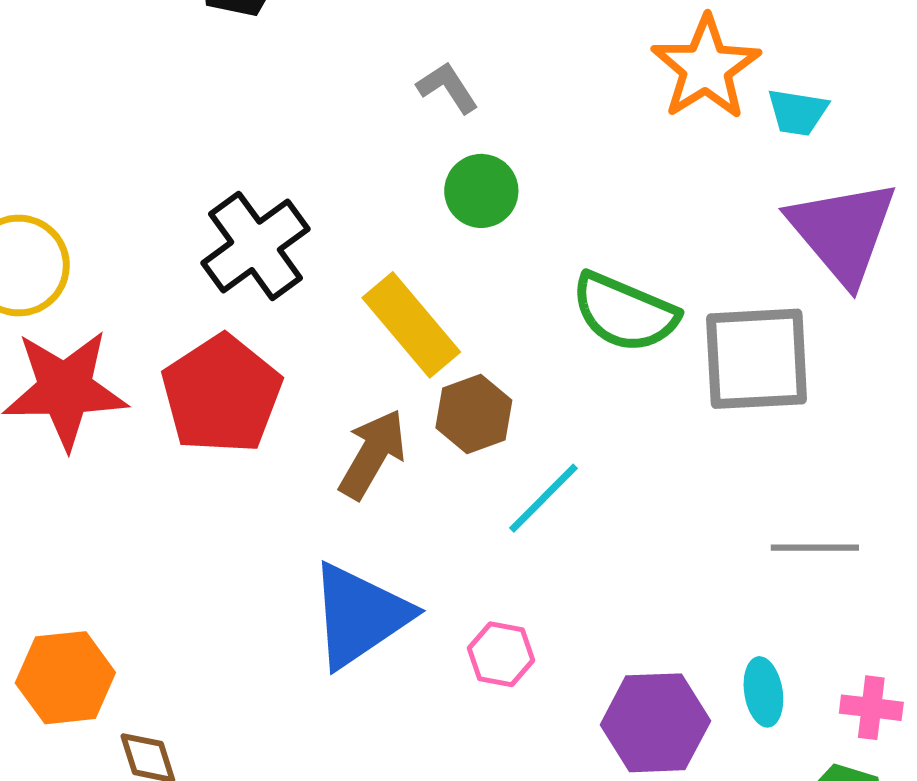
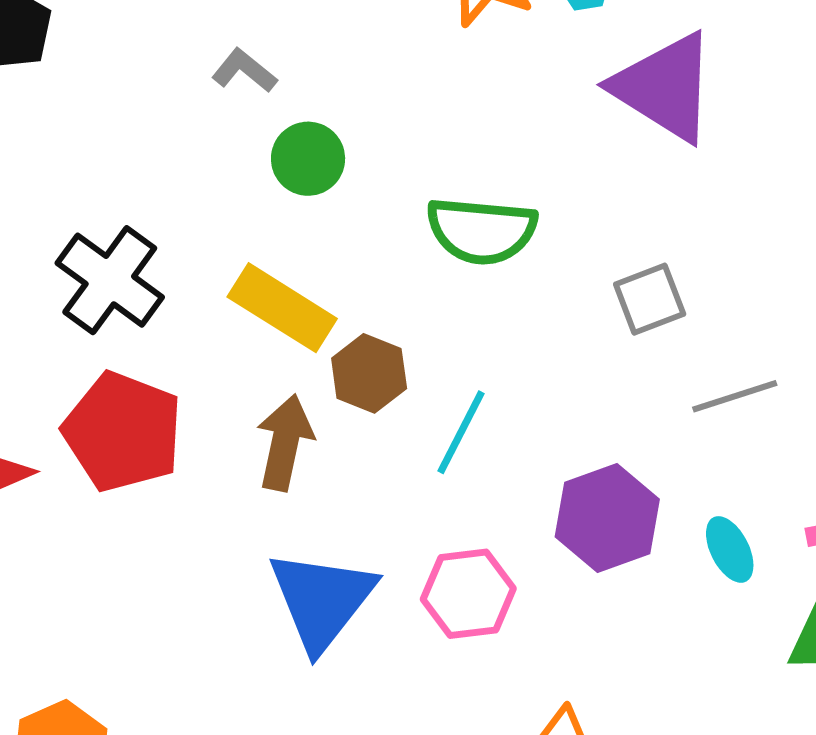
gray square: (757, 359) -> (650, 299), moved, size x0.6
pink hexagon: (501, 654) -> (468, 594), size x1.4
purple hexagon: (655, 723) -> (607, 518), moved

